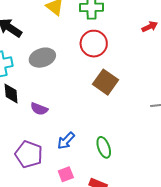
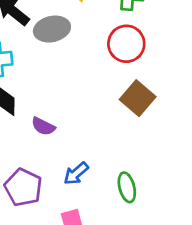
gray ellipse: (42, 58) -> (52, 29), moved

